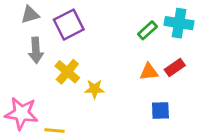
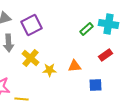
orange triangle: (149, 72) -> (74, 66), moved

